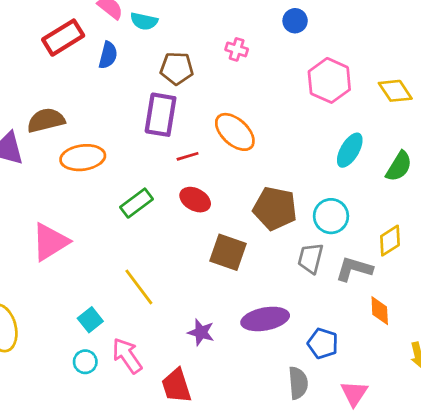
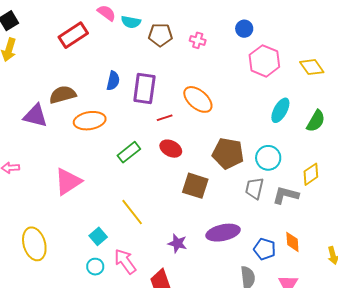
blue circle: (295, 21) -> (244, 29), moved
blue semicircle: (108, 55) -> (113, 81), moved
brown pentagon: (177, 68) -> (160, 35), moved
orange diamond: (380, 311) -> (292, 242), moved

